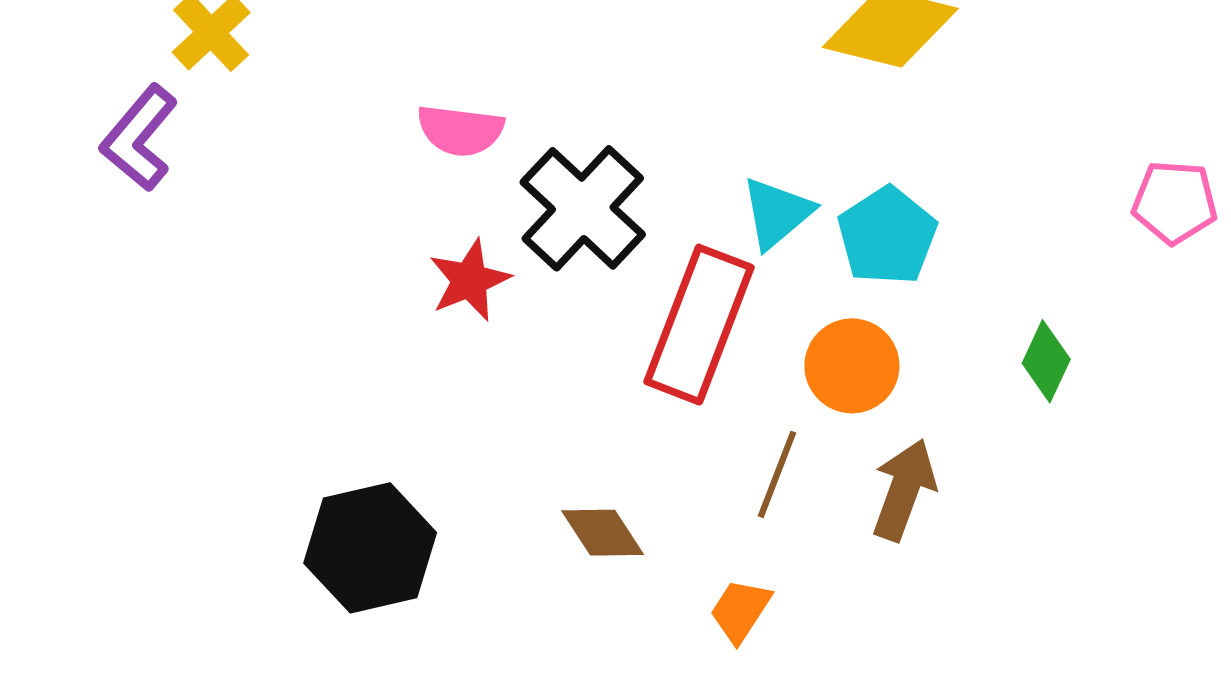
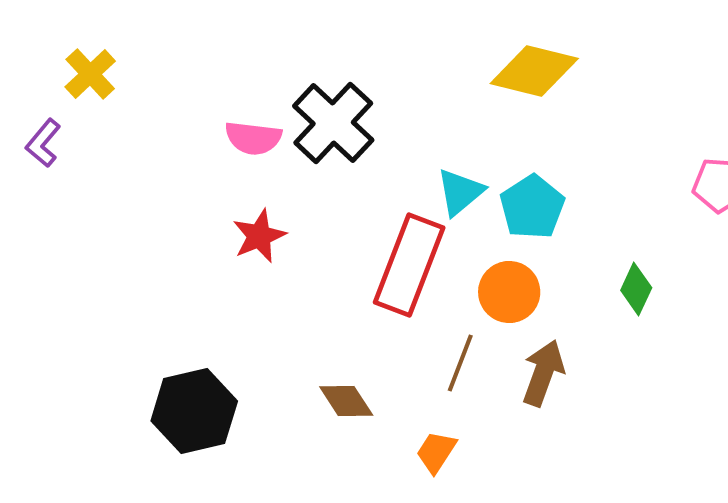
purple L-shape: (139, 138) -> (43, 143), size x0.7
black cross: (583, 208) -> (333, 123), moved

